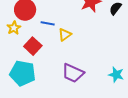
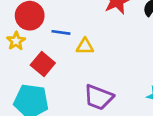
yellow triangle: (65, 35) -> (85, 46), turned 40

